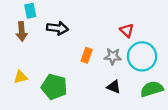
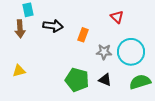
red triangle: (127, 30) -> (117, 17), moved
orange rectangle: (87, 55) -> (83, 35), moved
green pentagon: (54, 87) -> (77, 80), moved

